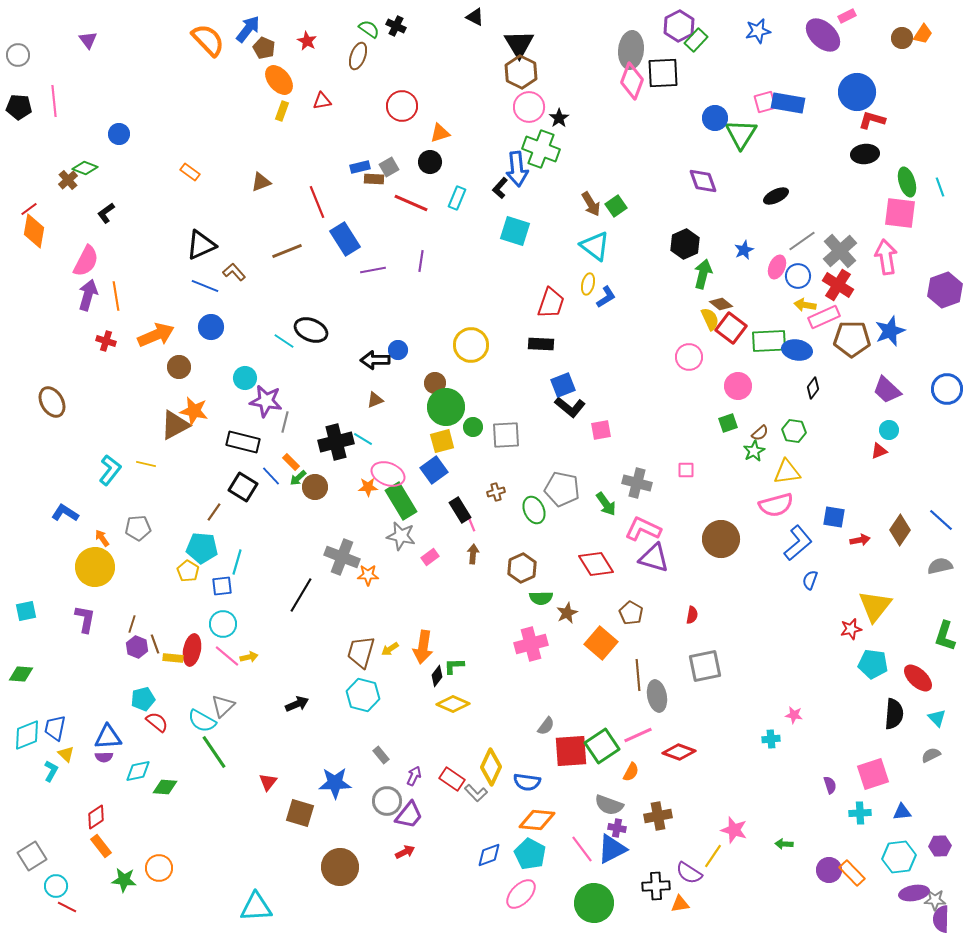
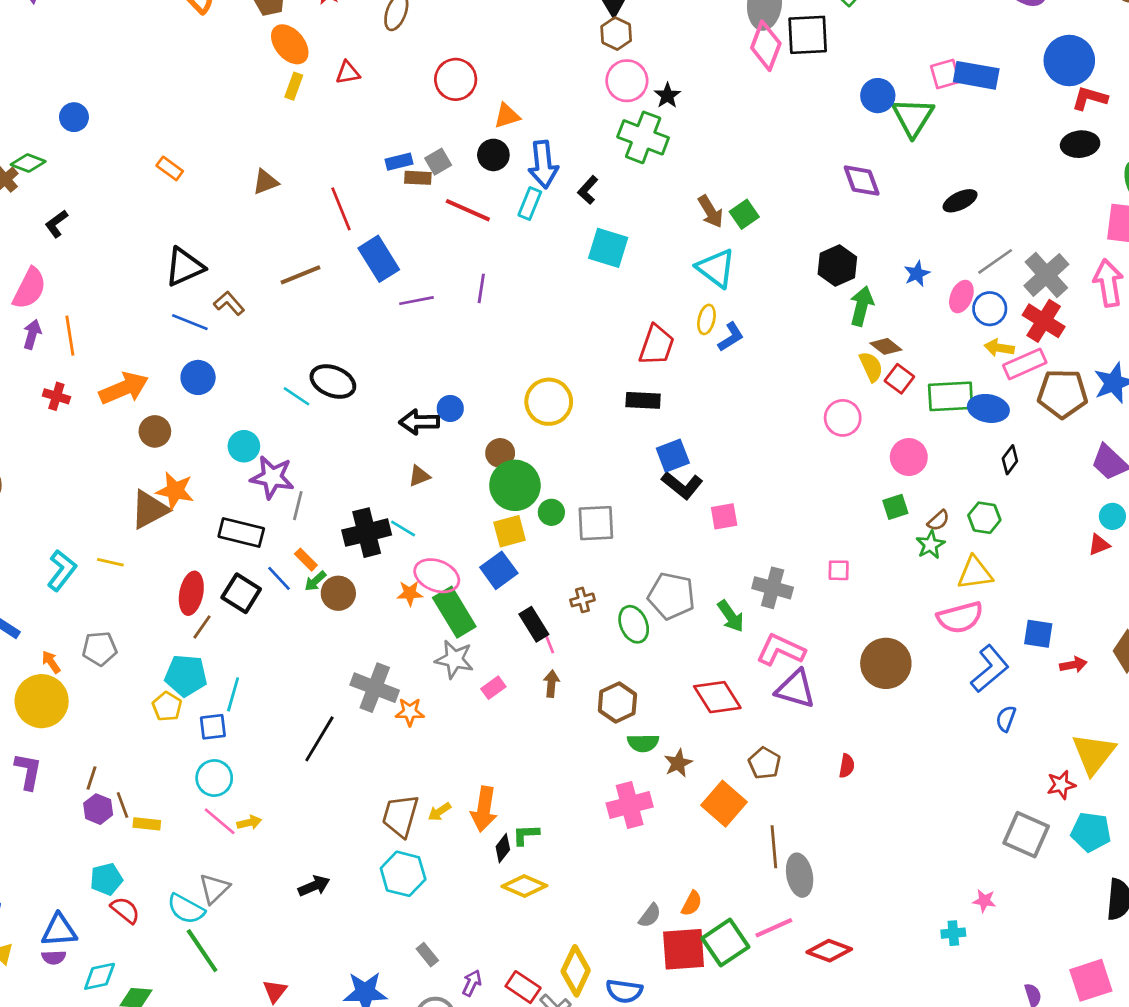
brown hexagon: (521, 72) -> (616, 34), size x0.7
blue arrow: (517, 169) -> (543, 164), moved
purple arrow: (88, 295) -> (32, 334), size x0.7
red square: (731, 328) -> (899, 379), size x0.7
red ellipse: (192, 650) -> (191, 593), moved
gray square: (705, 666) -> (1026, 835), moved, turned 36
orange semicircle: (631, 772) -> (692, 903), moved

